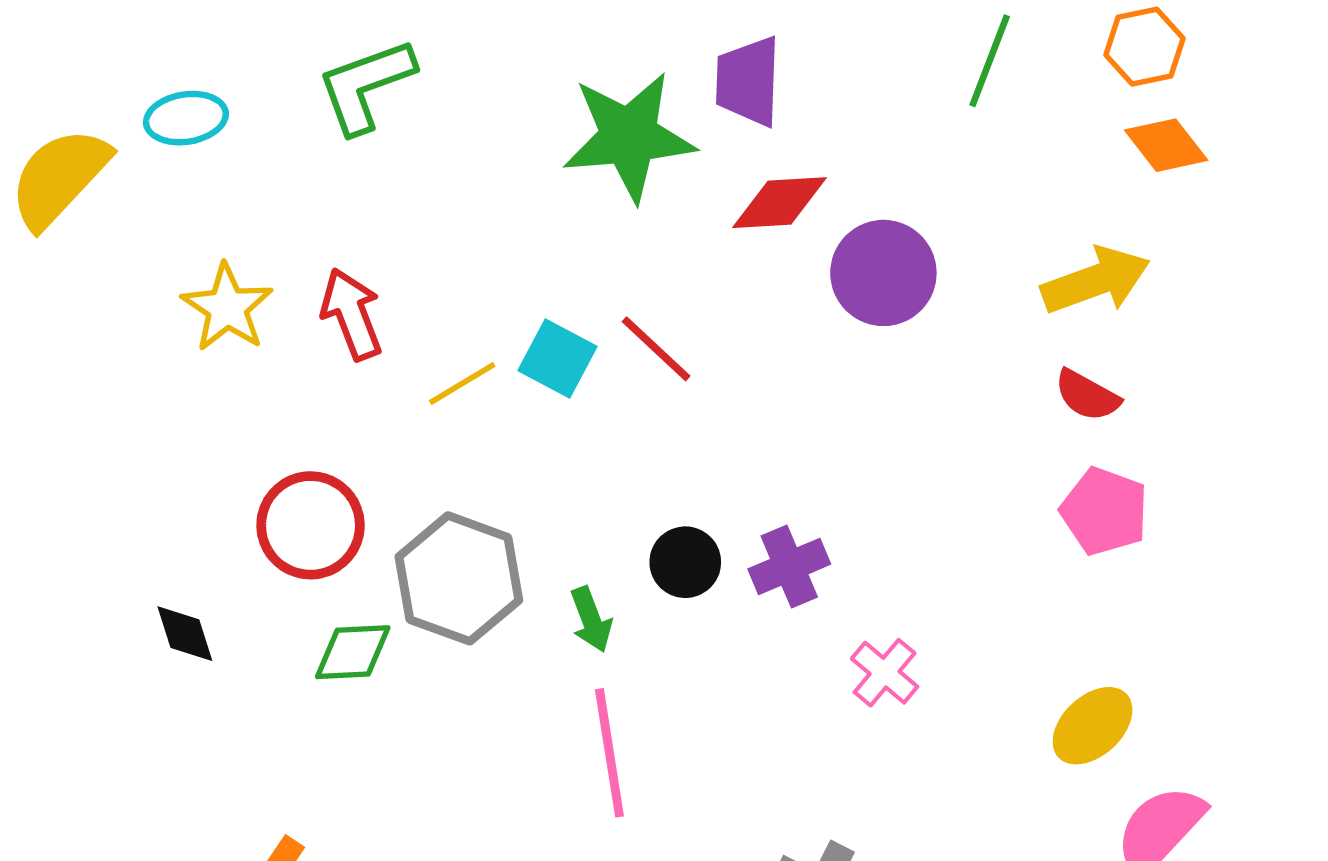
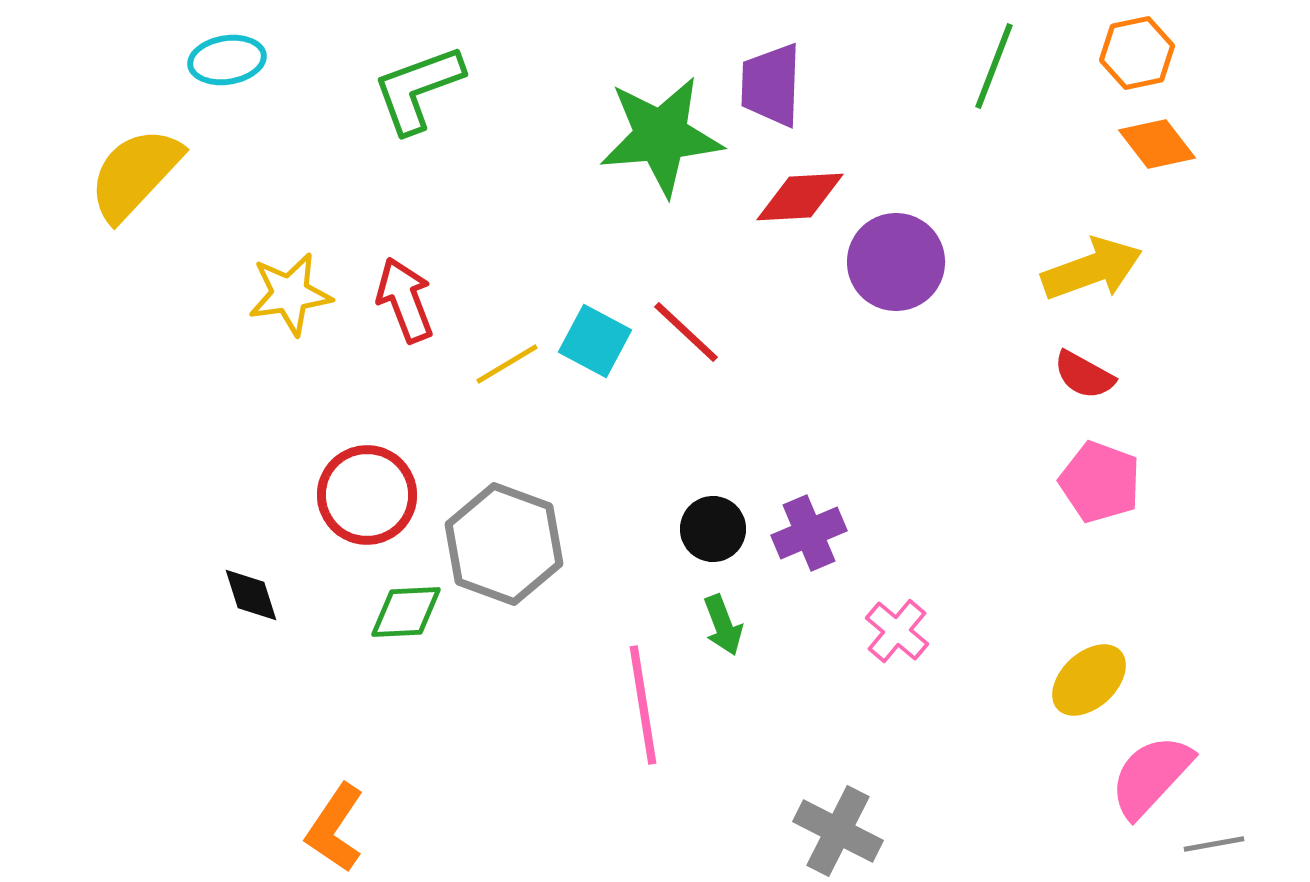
cyan ellipse: (186, 118) -> (227, 60), moved
yellow star: (227, 308) -> (290, 294), turned 30
green arrow: (591, 620) -> (723, 625), moved

